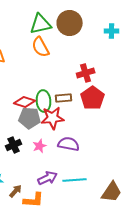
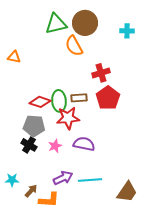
orange semicircle: (41, 47) -> (74, 46), moved
gray pentagon: (30, 118) -> (34, 126), moved
black cross: (14, 145) -> (29, 145), turned -35

